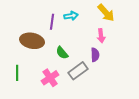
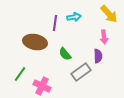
green line: (17, 73) -> (20, 74), turned 35
pink cross: (50, 78) -> (42, 86), moved, turned -30

